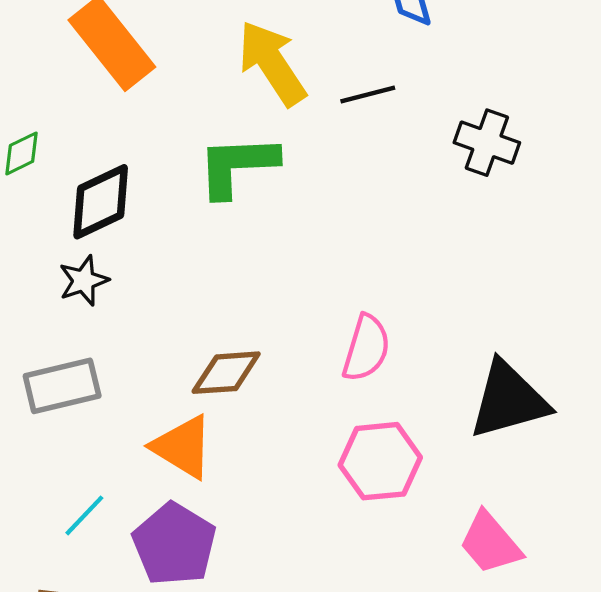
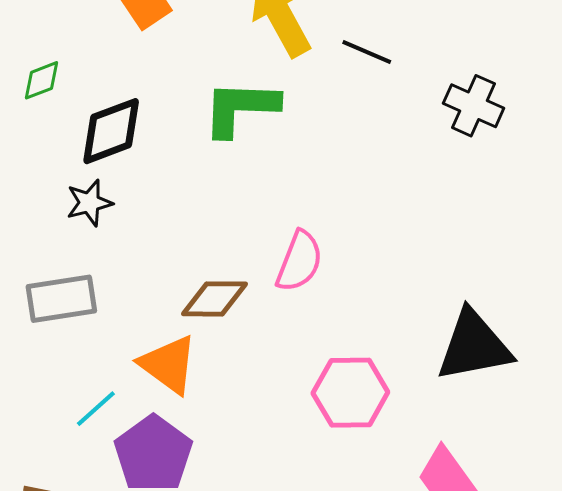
black line: (368, 95) -> (367, 52), turned 33
pink semicircle: (366, 348) -> (299, 261), moved
cyan line: (84, 515) -> (96, 409), moved

